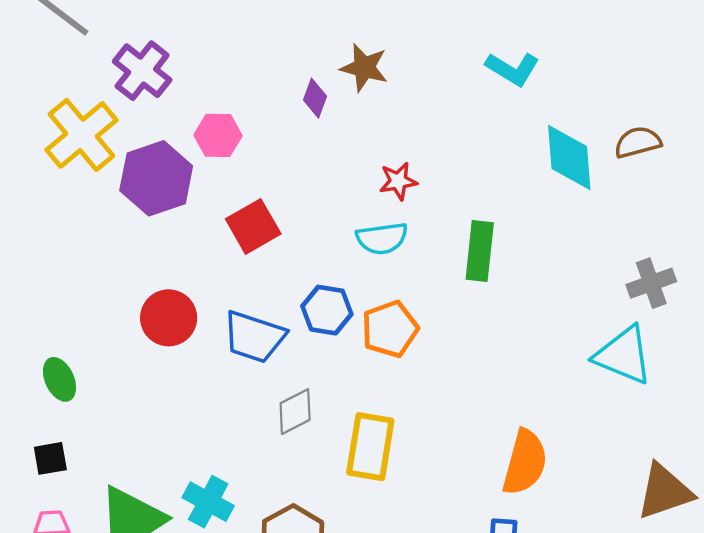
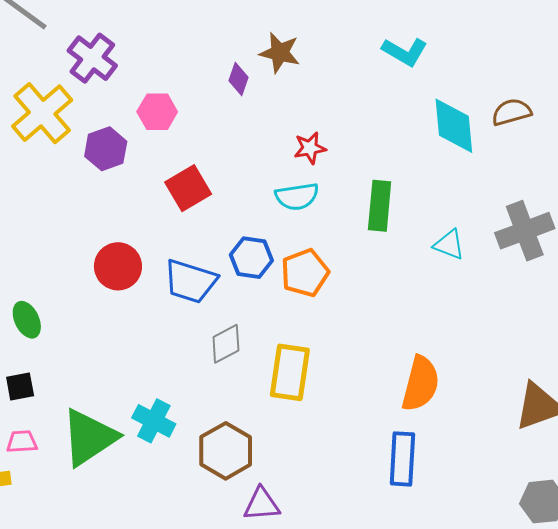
purple hexagon: (156, 178) -> (106, 149), size x0.7
gray cross: (651, 283) -> (525, 231), size x1.4
cyan triangle: (623, 355) -> (449, 245), moved, size x0.6

